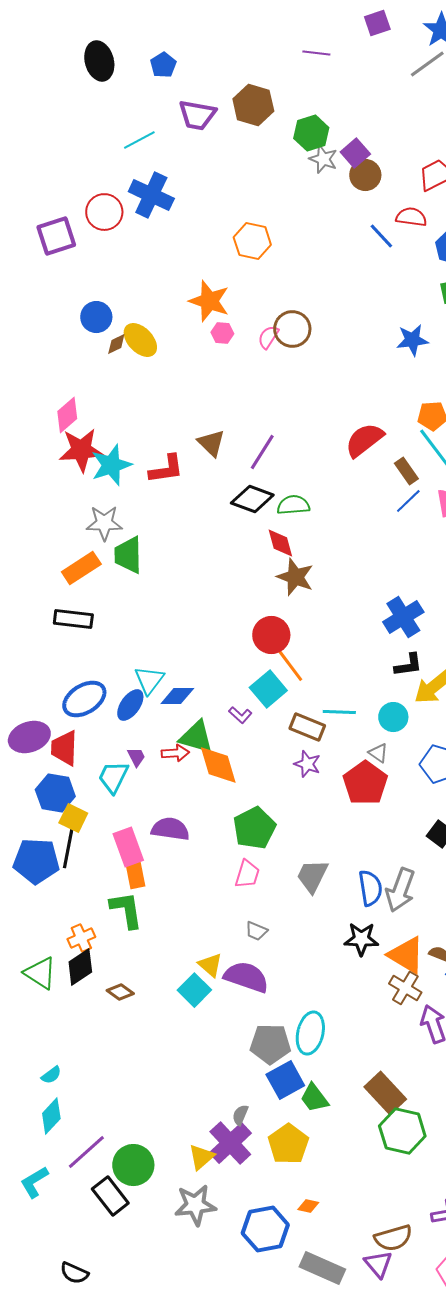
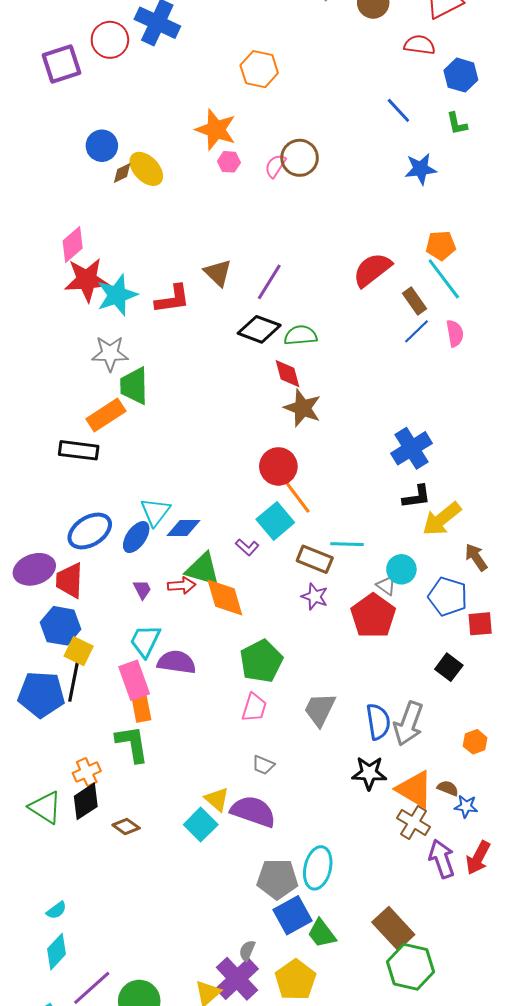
blue line: (381, 236) -> (398, 110), moved
orange rectangle: (81, 568) -> (106, 415), moved
cyan circle: (393, 717) -> (401, 569), moved
cyan trapezoid: (113, 777) -> (145, 641), moved

